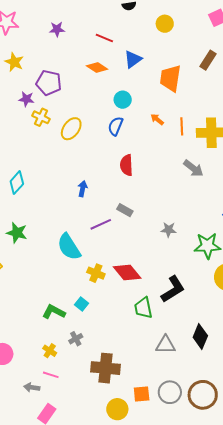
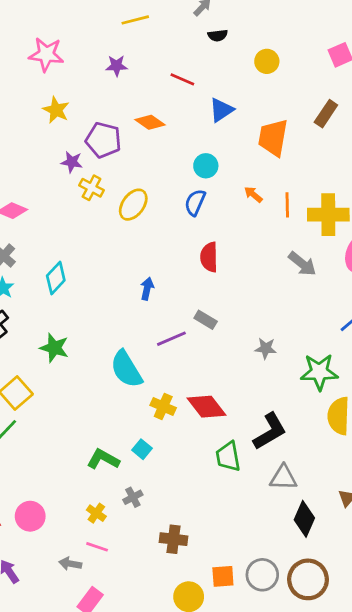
orange diamond: (97, 68) -> (150, 122), moved
black diamond: (200, 336) -> (304, 519), moved
gray triangle: (166, 345) -> (283, 478), moved
brown cross: (106, 368) -> (173, 539), size x0.7

